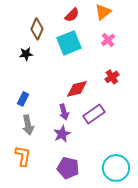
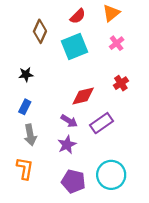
black star: (26, 54) -> (26, 74), moved
purple arrow: (64, 112) -> (69, 121), turned -42
cyan circle: (116, 168) -> (111, 175), moved

